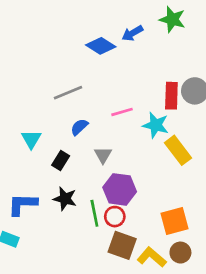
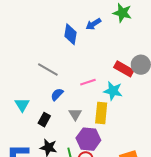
blue diamond: (101, 46) -> (71, 34), turned 70
gray line: (68, 93) -> (48, 69), turned 55
red rectangle: (171, 96) -> (124, 69), turned -60
yellow rectangle: (178, 150) -> (101, 113), moved, turned 45

